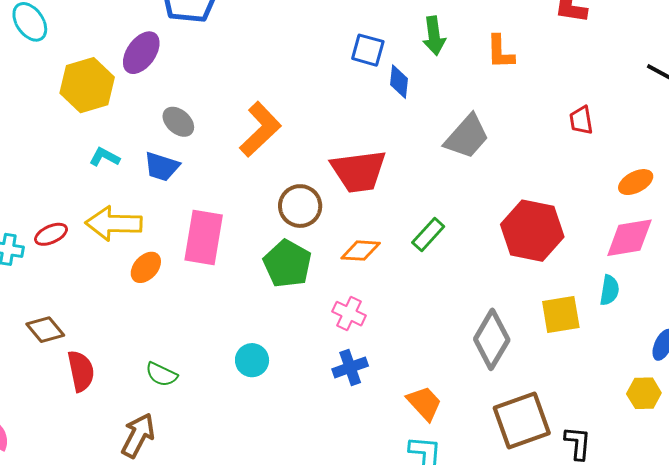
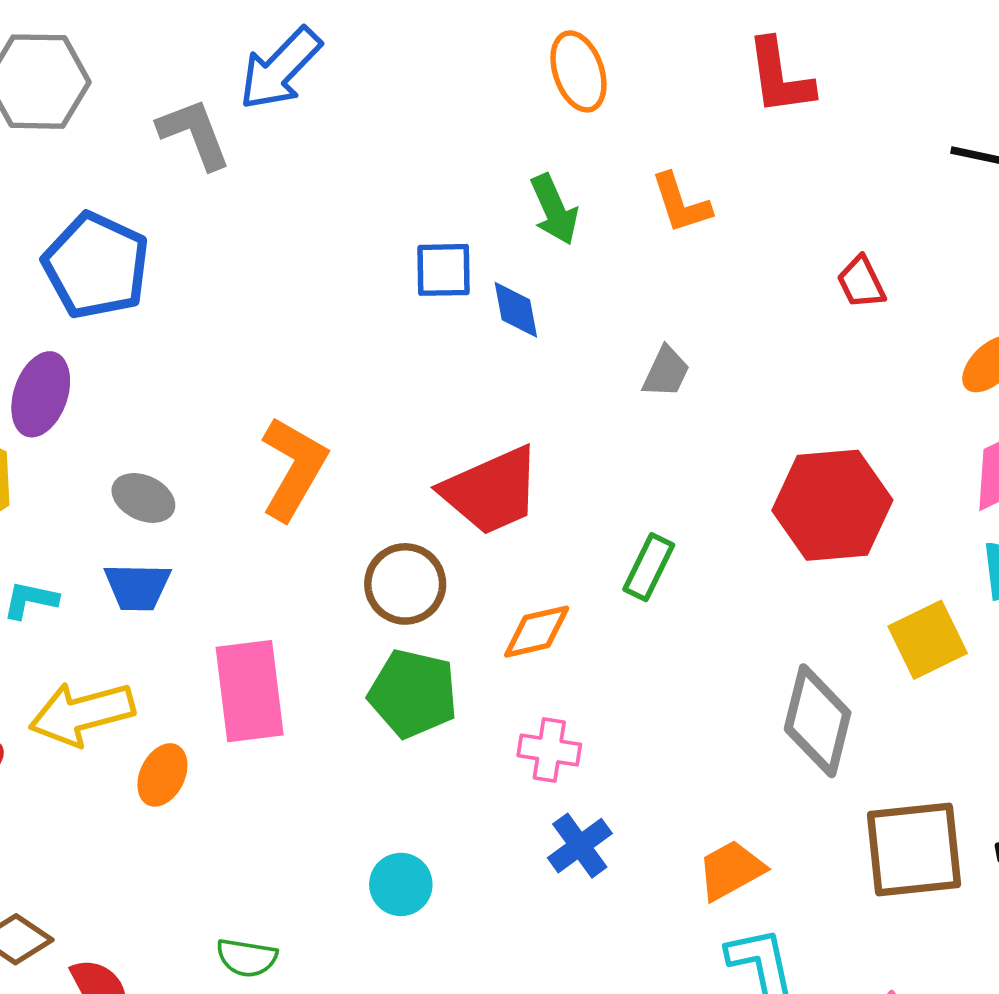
gray trapezoid: (467, 137) -> (666, 372), size x0.6
orange trapezoid: (424, 403) -> (731, 870), turned -60
brown square: (522, 421) -> (914, 850), turned 30

